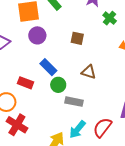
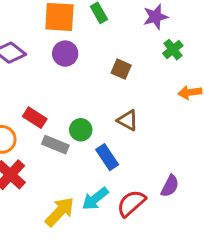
blue rectangle: (48, 67) -> (107, 157), moved
gray rectangle: (74, 102) -> (55, 145), moved

